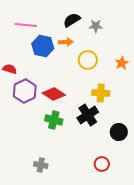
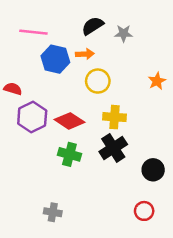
yellow circle: (88, 60) -> (98, 81), moved
yellow cross: (101, 93) -> (115, 117), moved
red circle: (102, 164) -> (144, 211), moved

